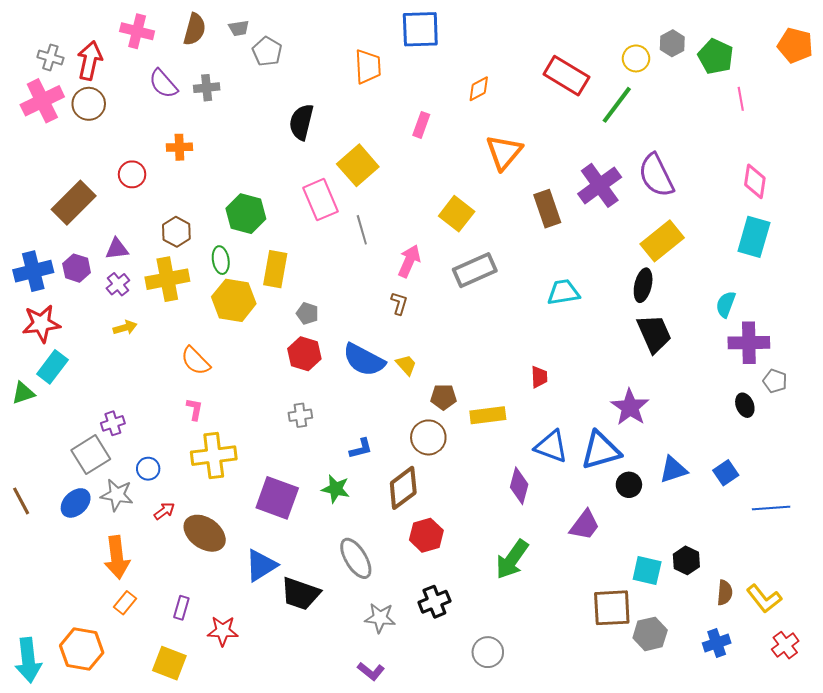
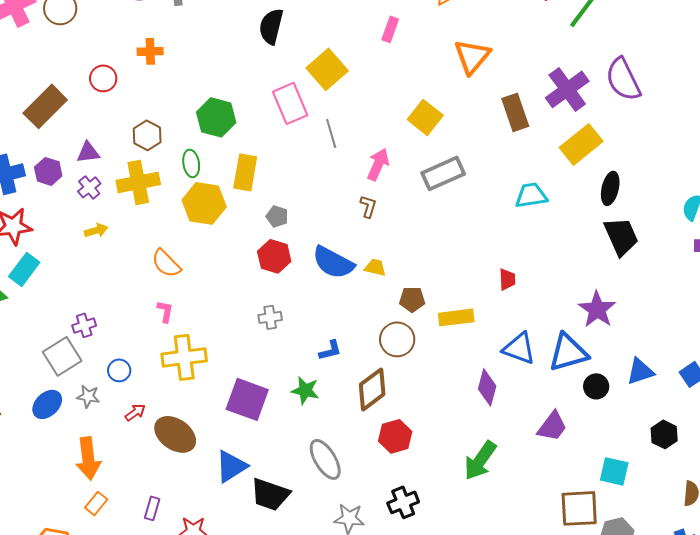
yellow rectangle: (662, 241) -> (581, 144), moved
yellow trapezoid: (406, 365) -> (375, 267), turned -35
gray star: (117, 495) -> (88, 396), size x0.7
black hexagon: (686, 560) -> (664, 434), moved

